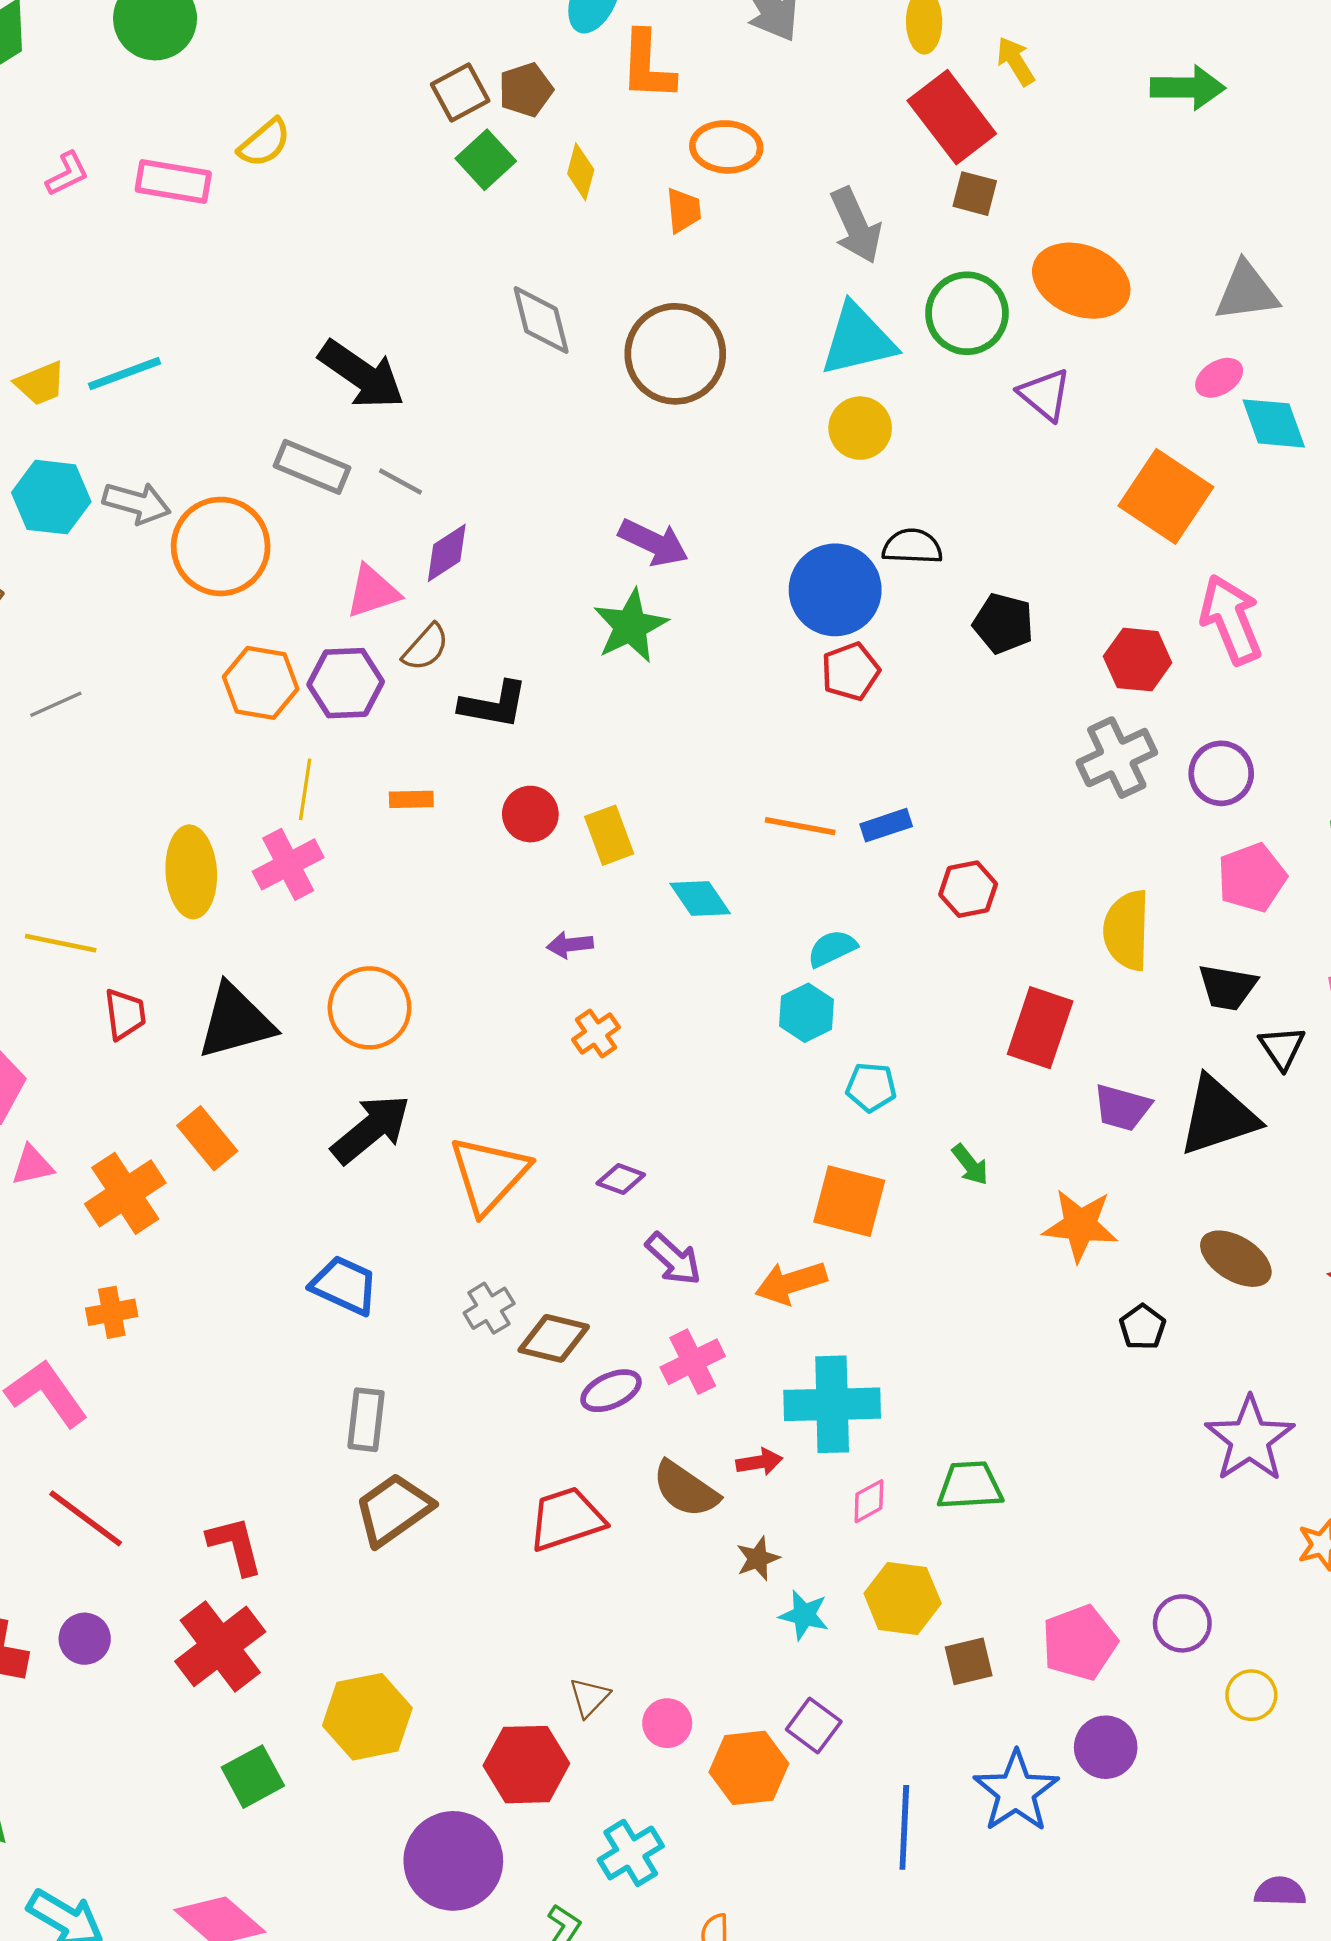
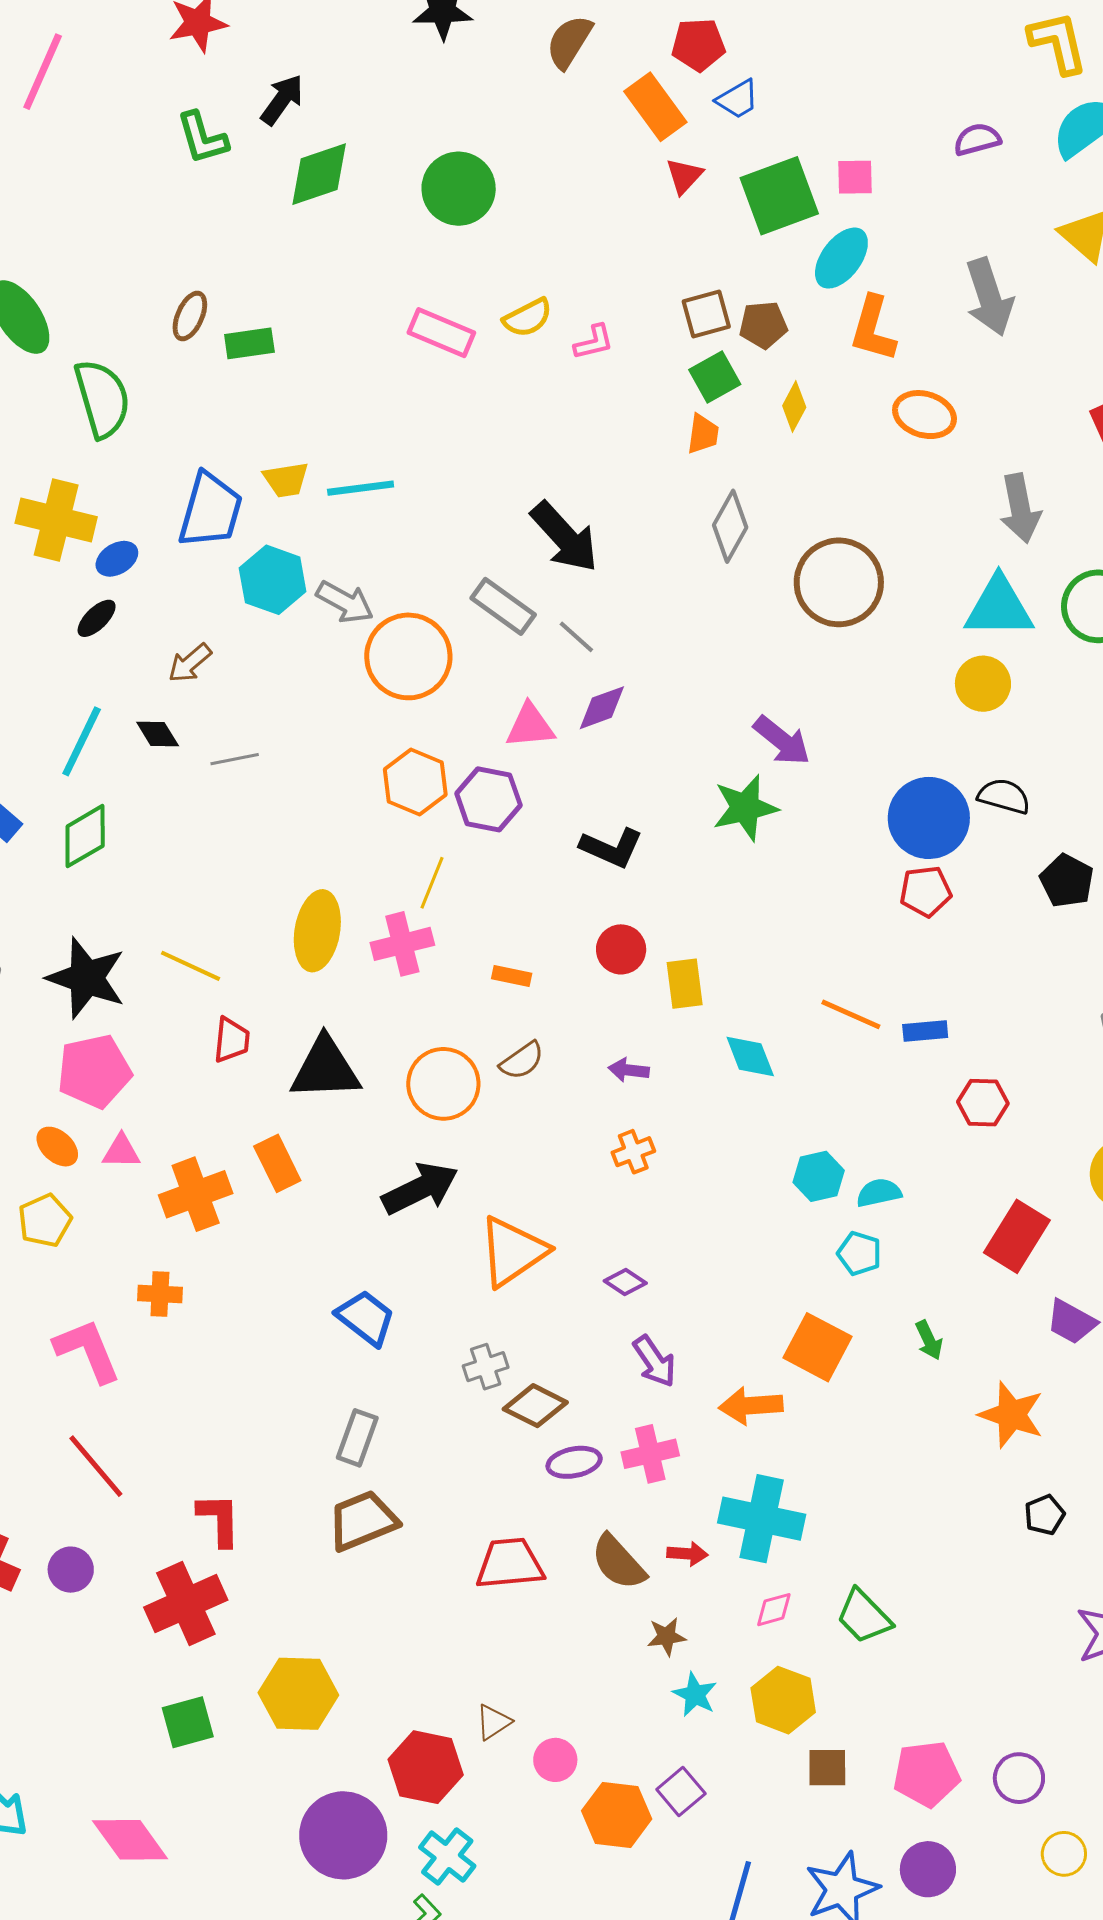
pink L-shape: (67, 174) -> (594, 342), moved
orange trapezoid: (683, 210) -> (703, 434), moved
gray diamond: (541, 320) -> (730, 526), turned 30
brown semicircle: (426, 647) -> (522, 1061), moved
orange rectangle: (411, 799) -> (512, 976), moved
cyan semicircle: (832, 948) -> (879, 1193), moved
green trapezoid: (970, 1486) -> (864, 1616), turned -144
cyan cross: (631, 1853) -> (447, 1857), moved, turned -34

